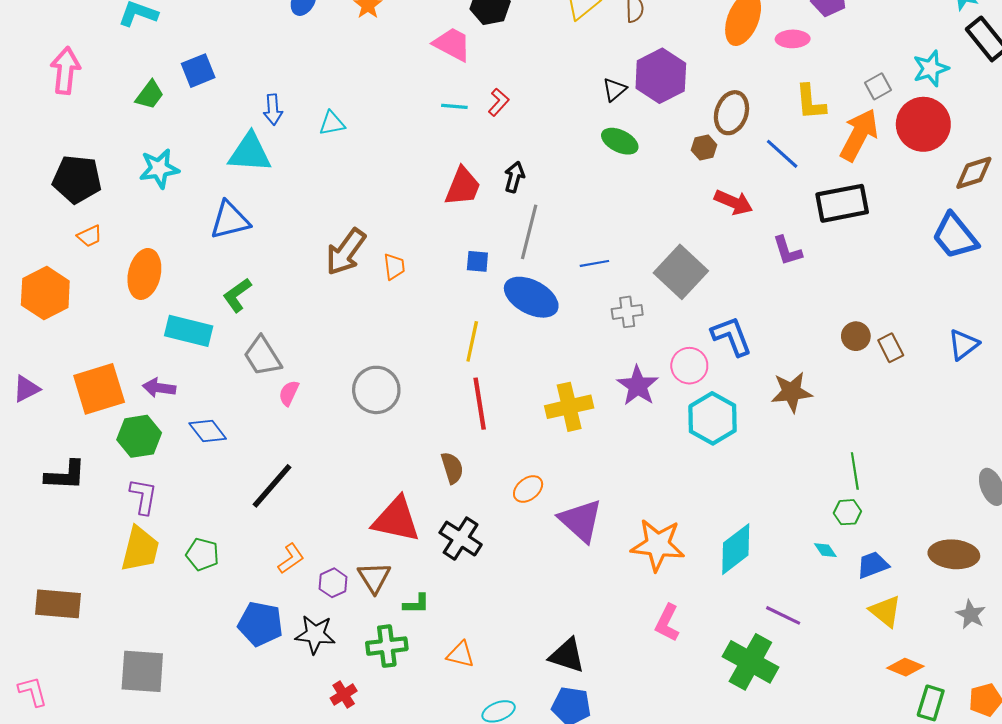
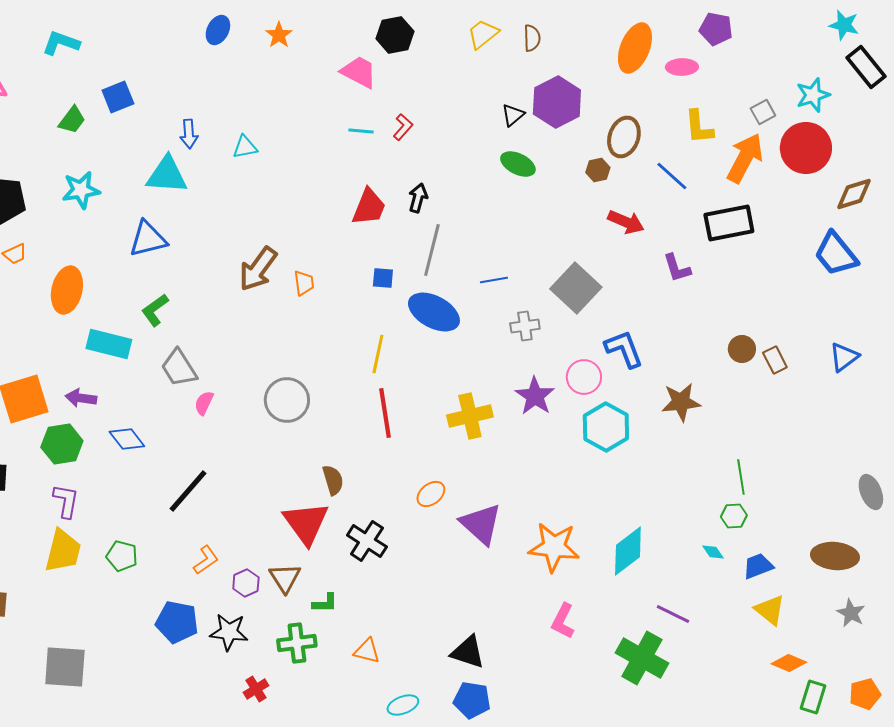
brown semicircle: (452, 468) -> (333, 480), moved
red triangle: (396, 520) -> (306, 523), turned 42

